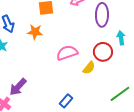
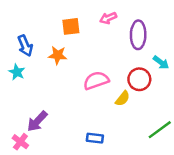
cyan arrow: (121, 38) -> (161, 62), turned 136
blue rectangle: (66, 101) -> (95, 138), turned 56

